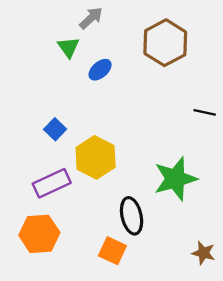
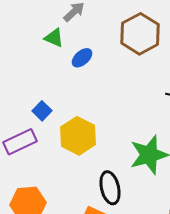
green triangle: (69, 47) -> (54, 38), turned -30
purple rectangle: (52, 183) -> (20, 142), moved

